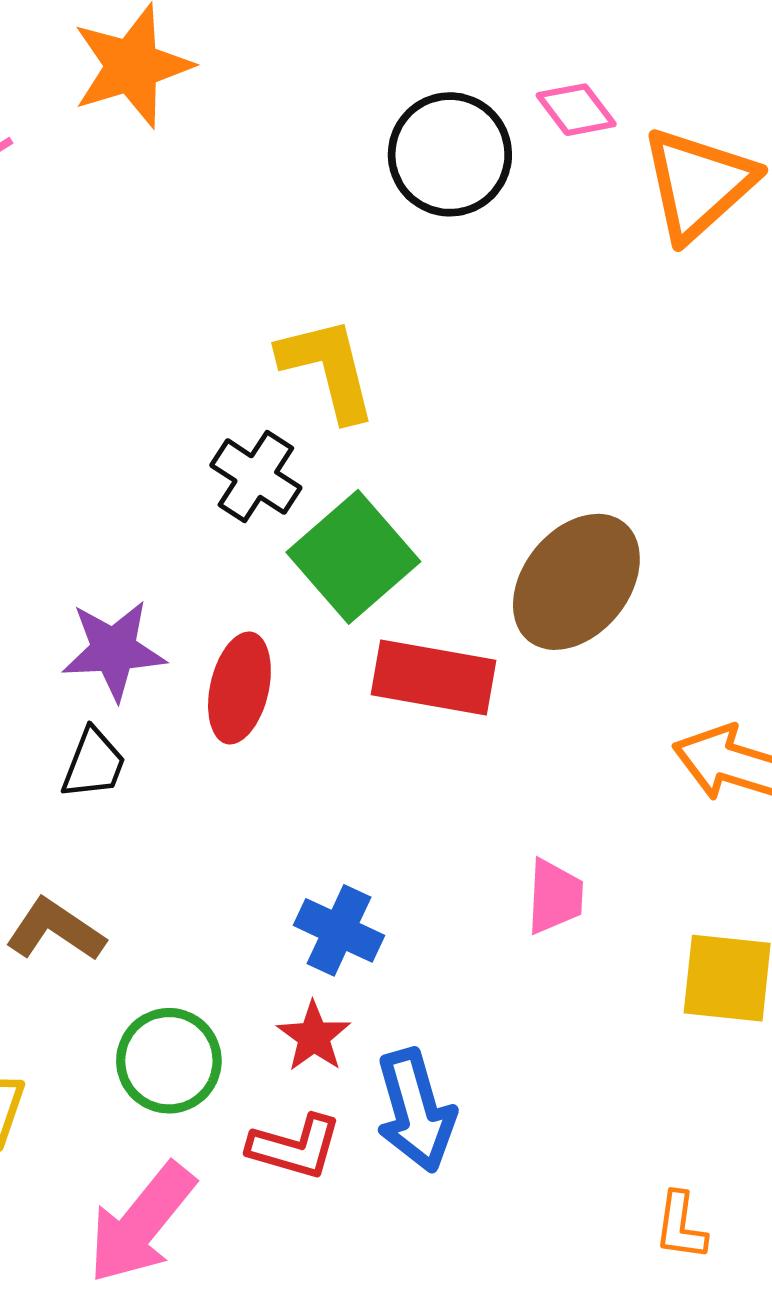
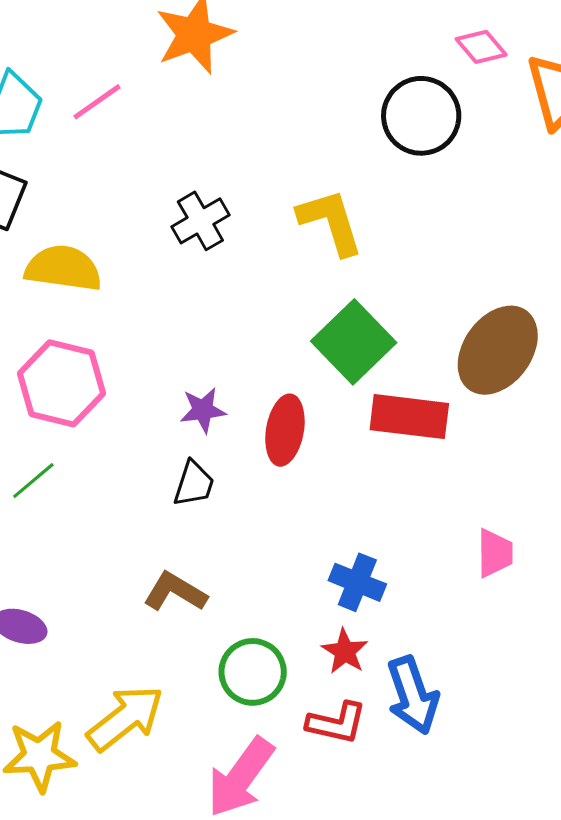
black circle: (450, 154) -> (421, 116), moved
black cross: (256, 477) -> (200, 221), moved, turned 30
purple star: (114, 650) -> (203, 410), size x0.7

